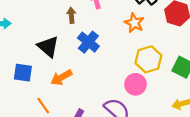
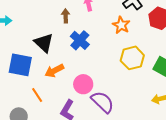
blue square: (23, 73) -> (20, 65), size x1.4
pink circle: (135, 84) -> (83, 84), moved

